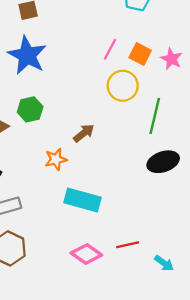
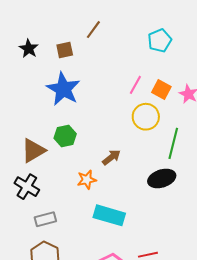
black ellipse: (163, 162) -> (162, 178), moved

